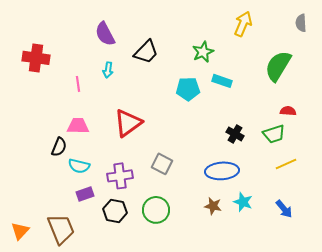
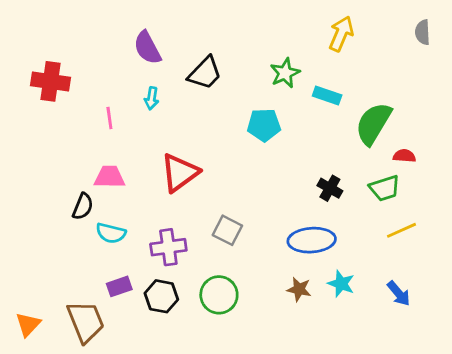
green semicircle: (278, 66) -> (373, 124), moved
cyan rectangle: (222, 81) -> (327, 95), moved
purple rectangle: (85, 194) -> (119, 286), moved

